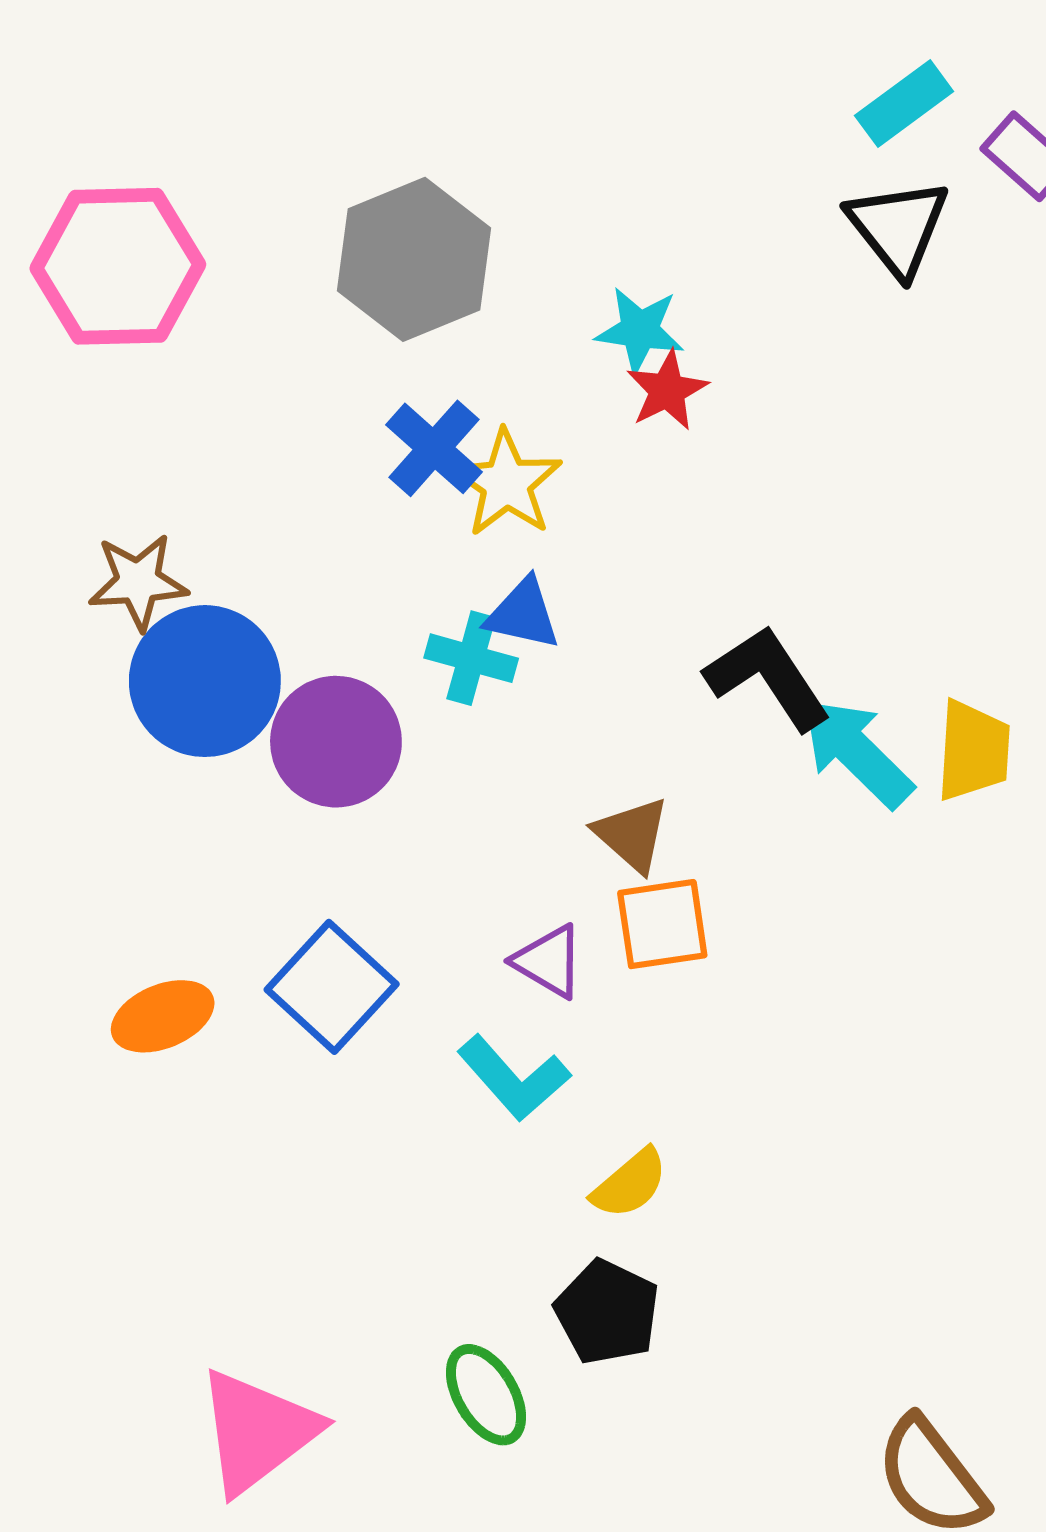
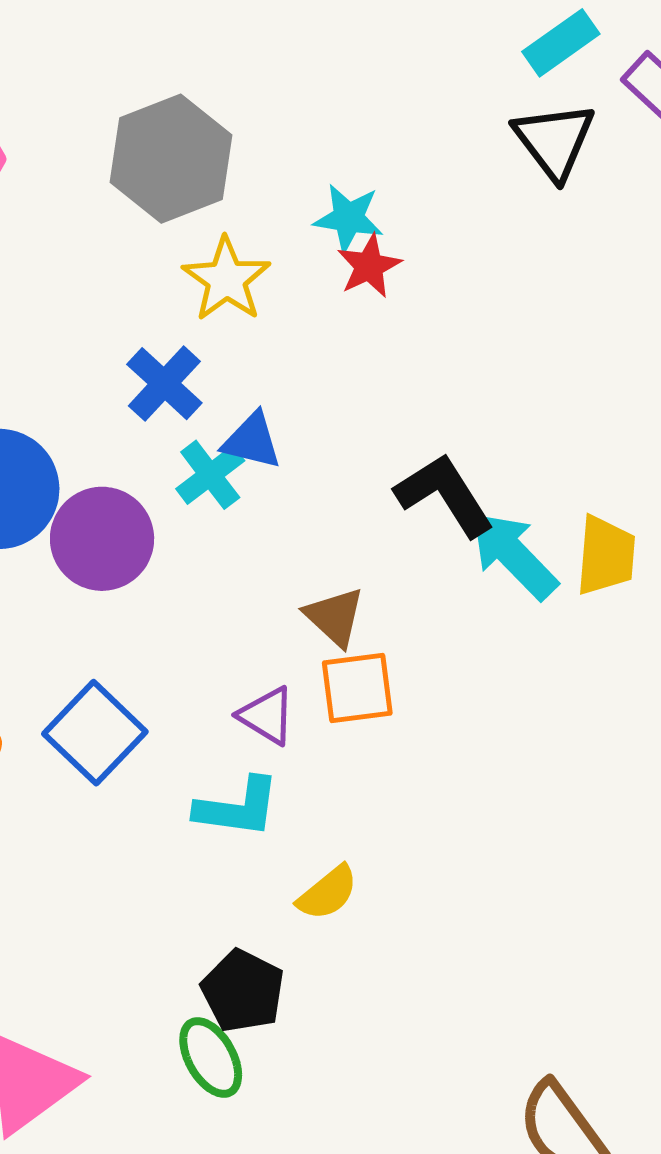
blue cross: (434, 448) -> (164, 384), moved
yellow star: (506, 483) -> (226, 279), moved
cyan cross: (471, 658) -> (210, 475), turned 36
cyan L-shape: (514, 1078) -> (238, 807), turned -42
black pentagon: (607, 1312) -> (243, 991), moved

